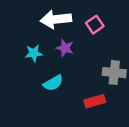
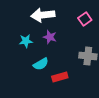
pink square: (95, 25) -> (85, 19), moved
red rectangle: (95, 101) -> (60, 77), moved

